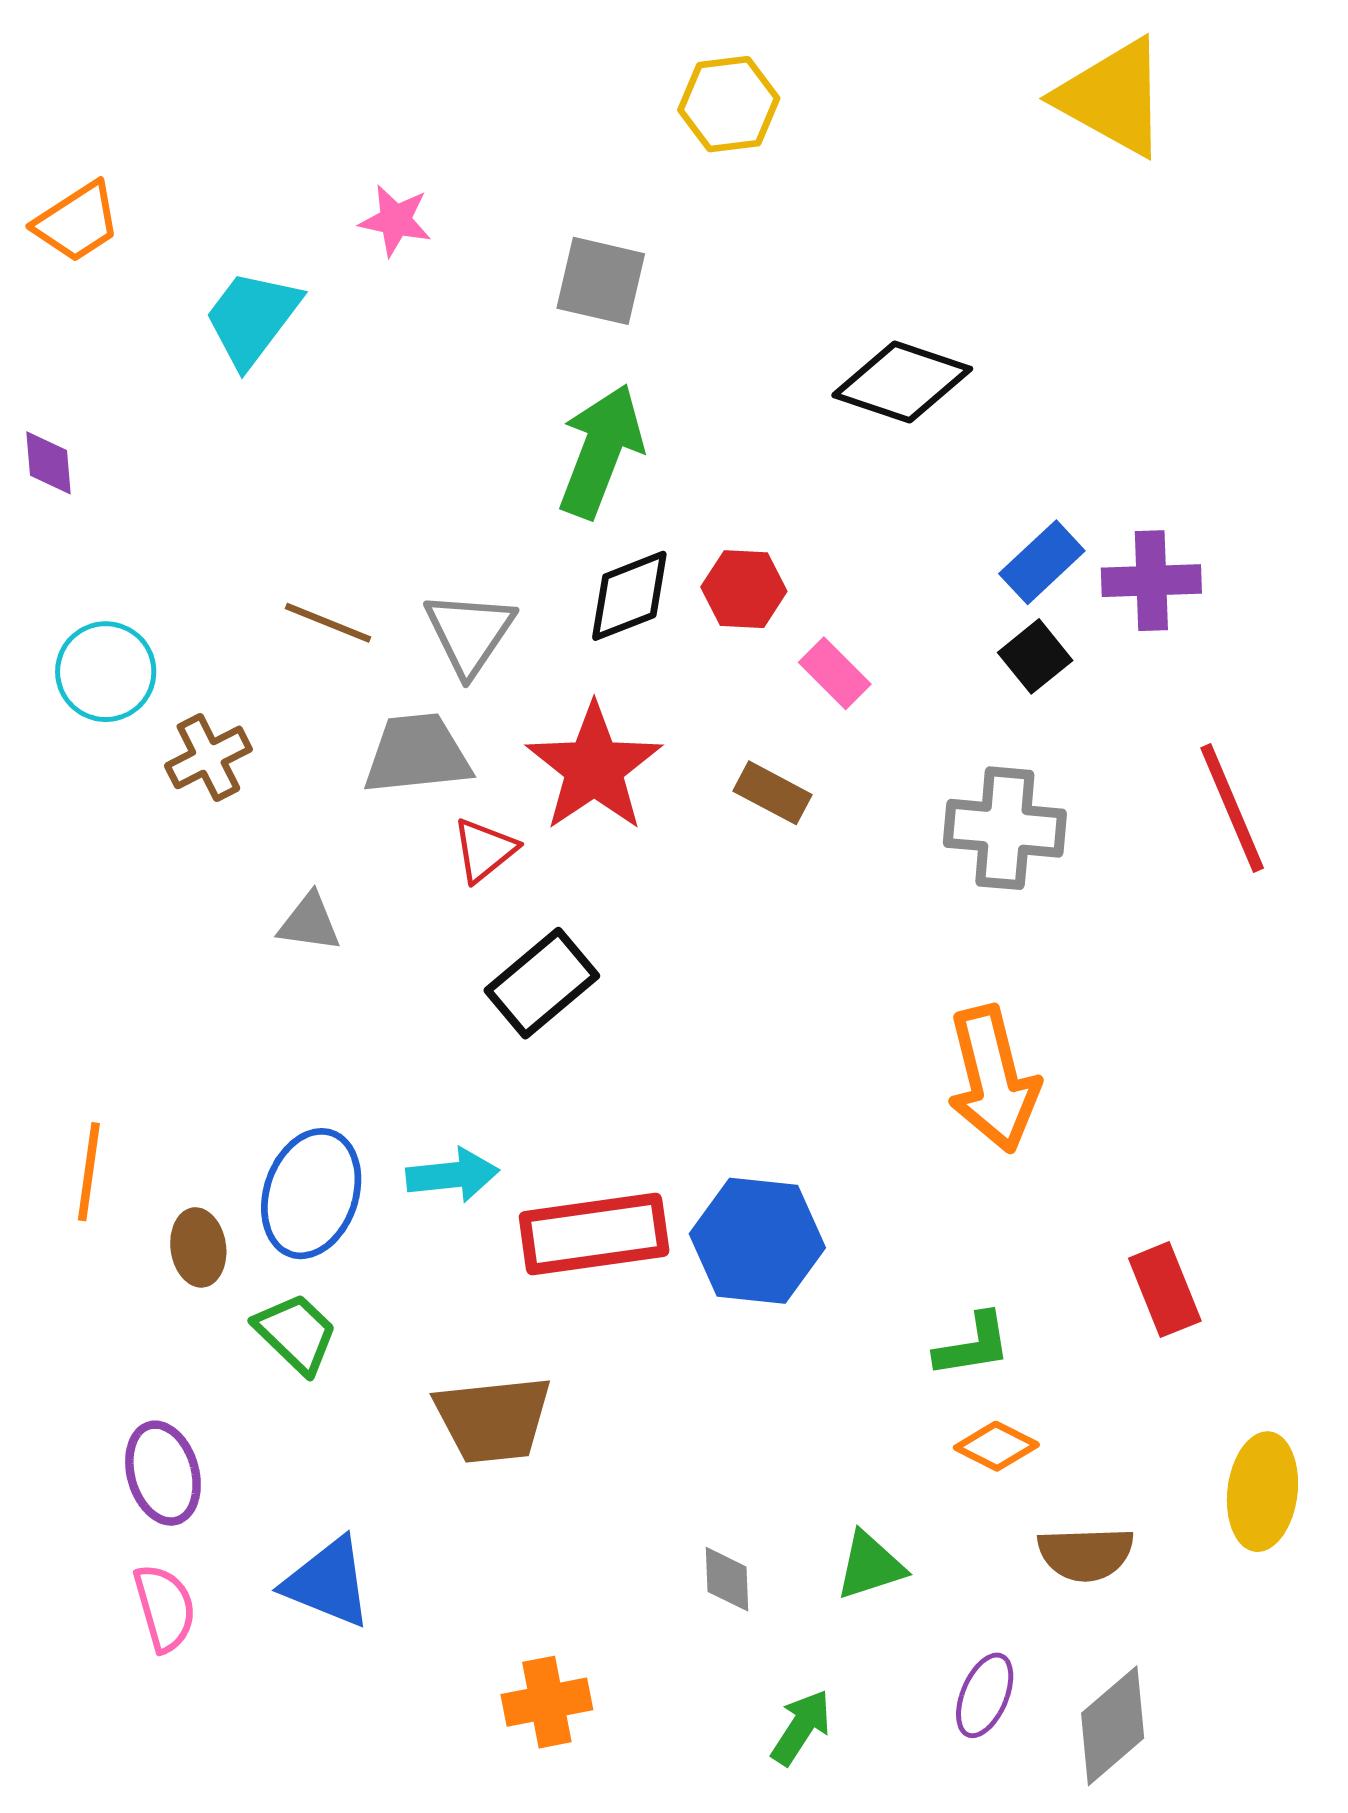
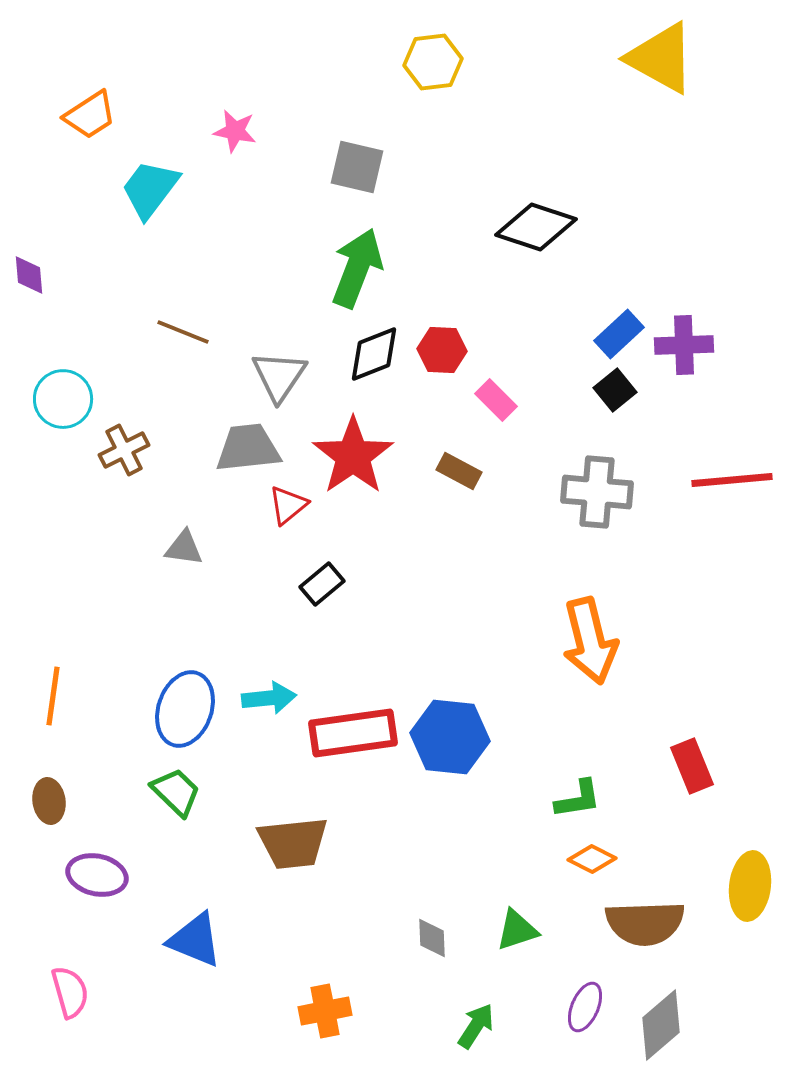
orange trapezoid: (77, 222) -> (90, 115), moved
brown line: (328, 623) -> (183, 332), moved
red line: (1232, 808) -> (732, 480), turned -72
black rectangle: (542, 983) -> (322, 584), size x0.7
brown ellipse: (198, 1247) -> (49, 801), moved
purple ellipse: (163, 1473) -> (97, 875), turned -62
brown semicircle: (1086, 1554) -> (645, 923), size x1.4
pink semicircle: (165, 1608) -> (70, 992), moved

